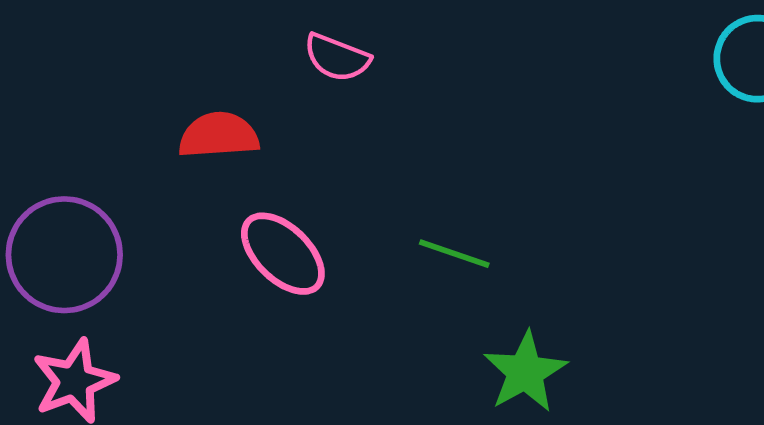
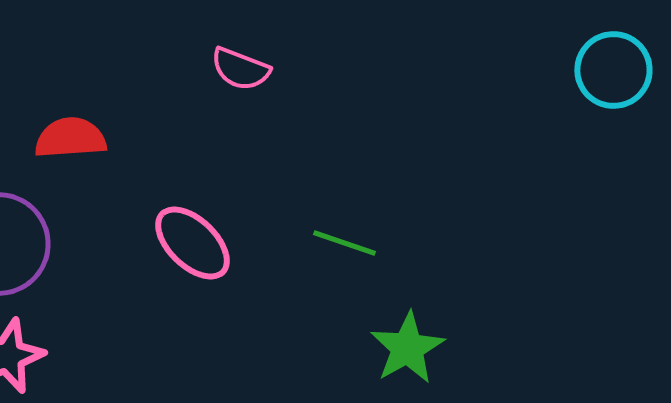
red semicircle: (219, 135) -> (70, 138), moved

